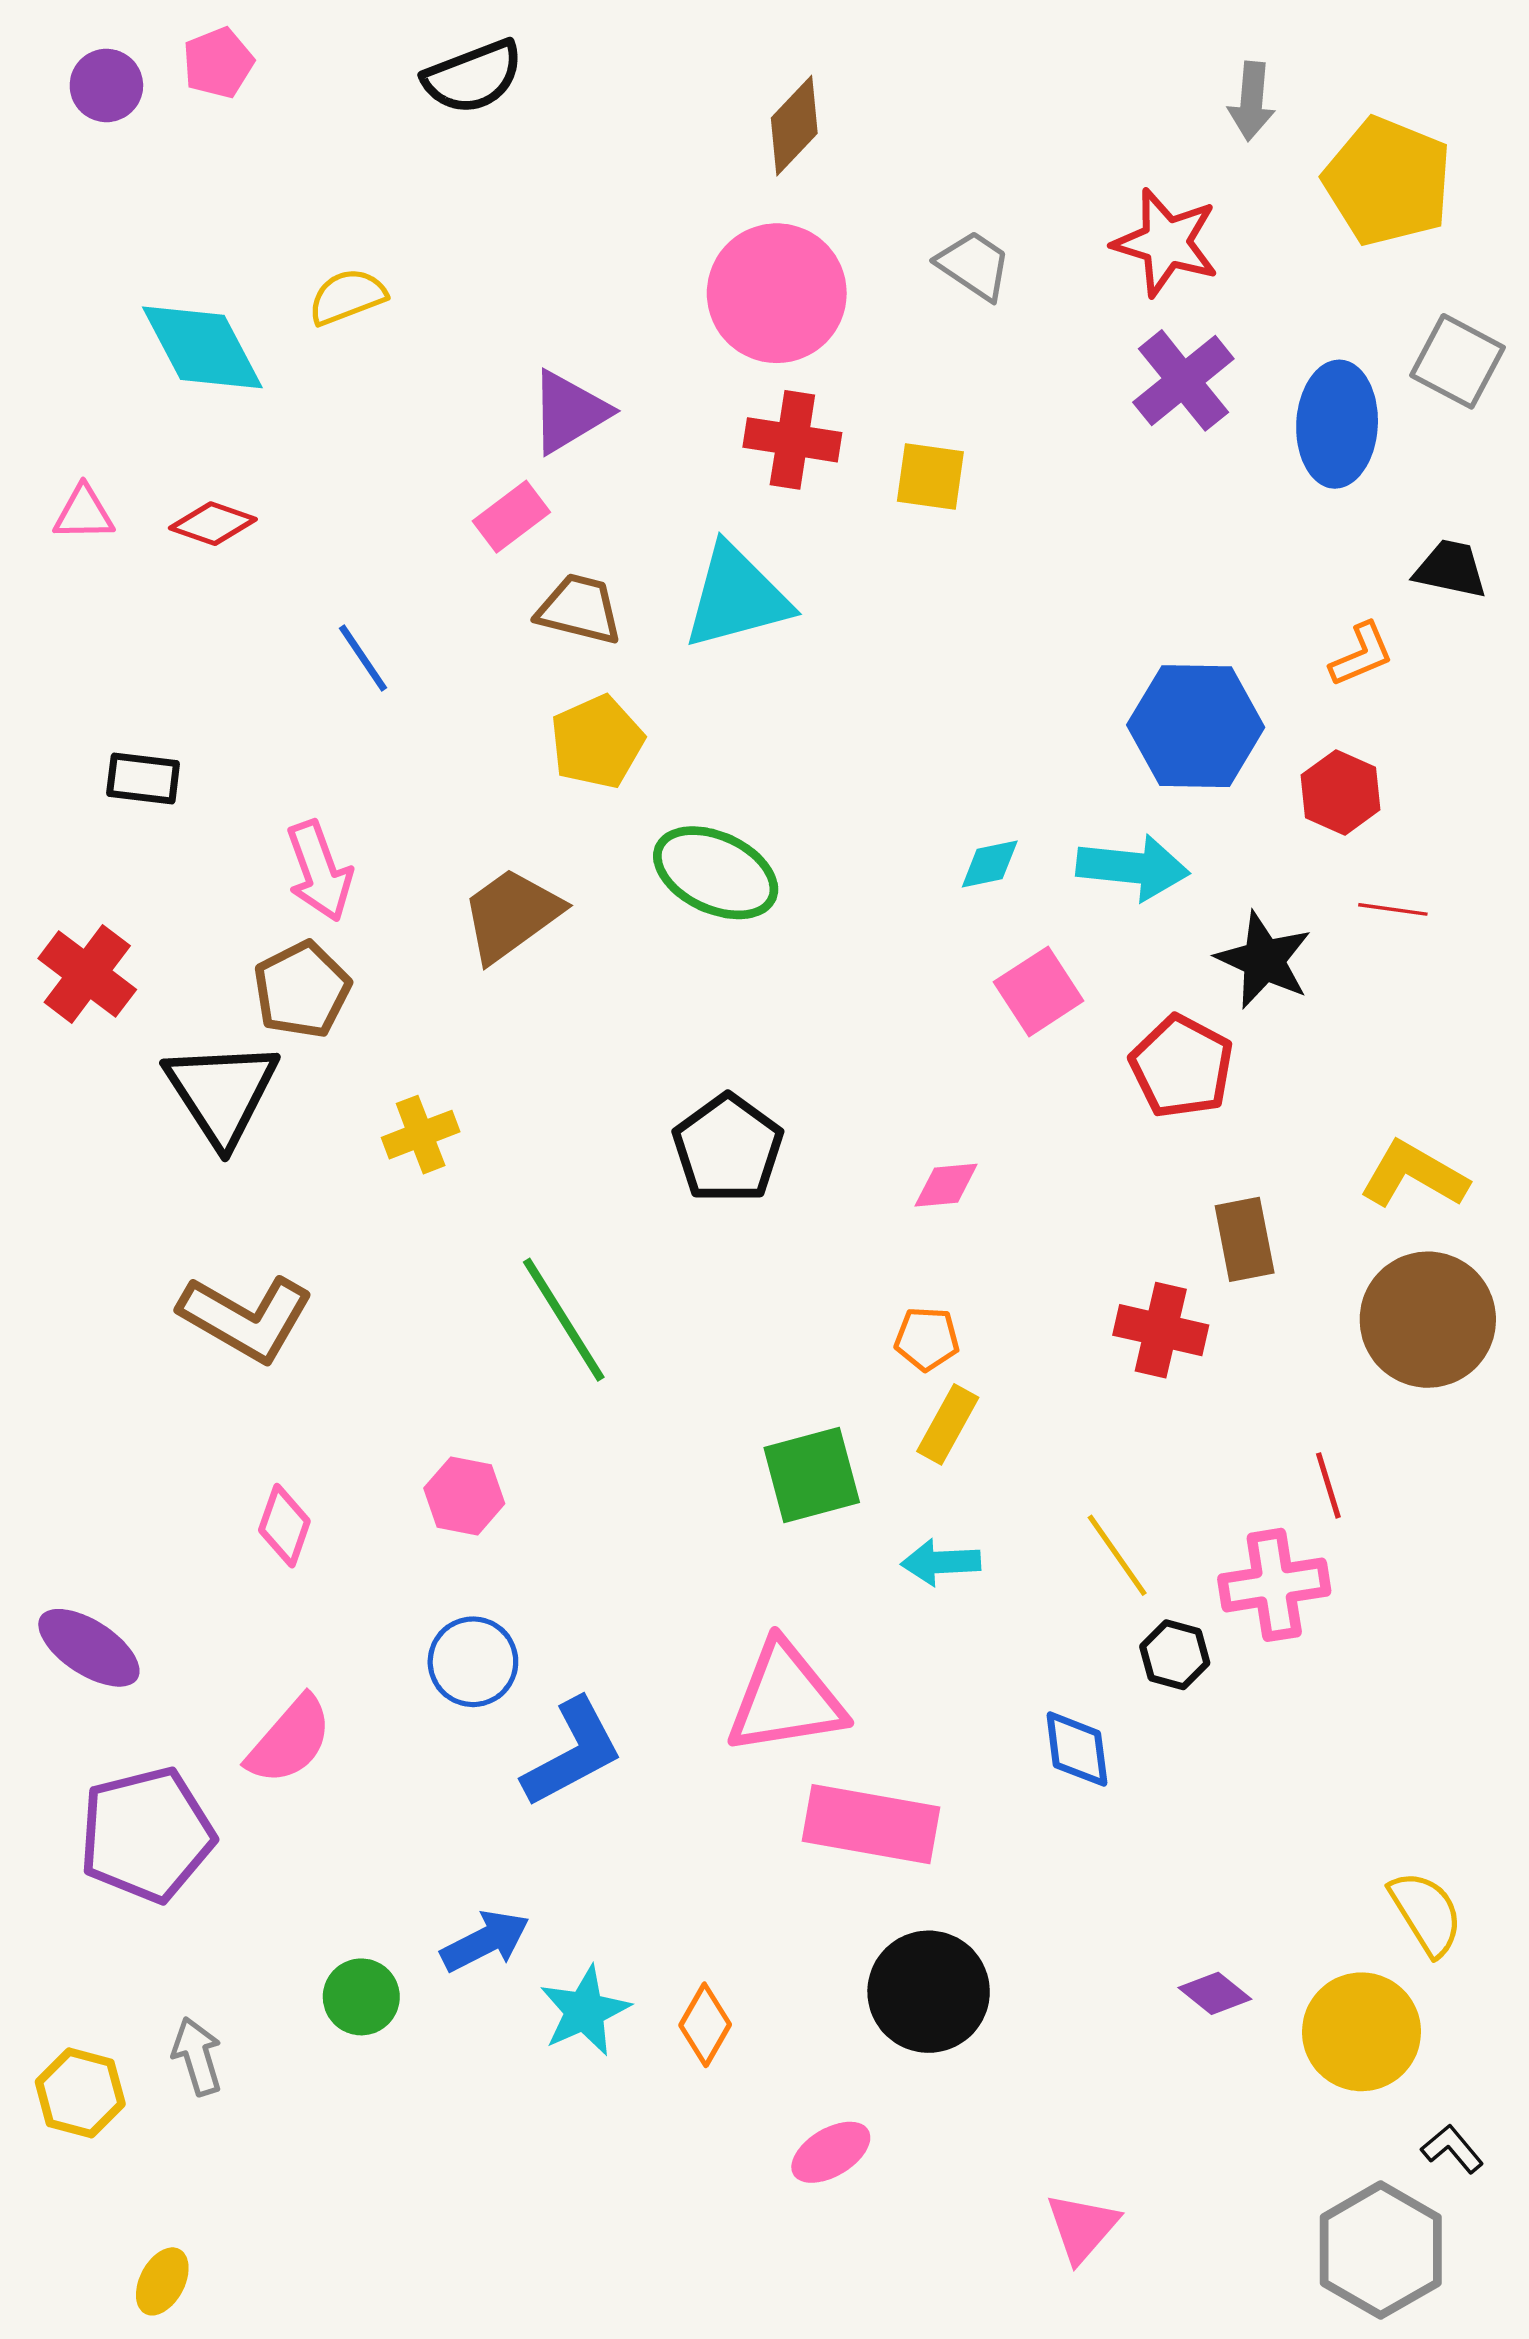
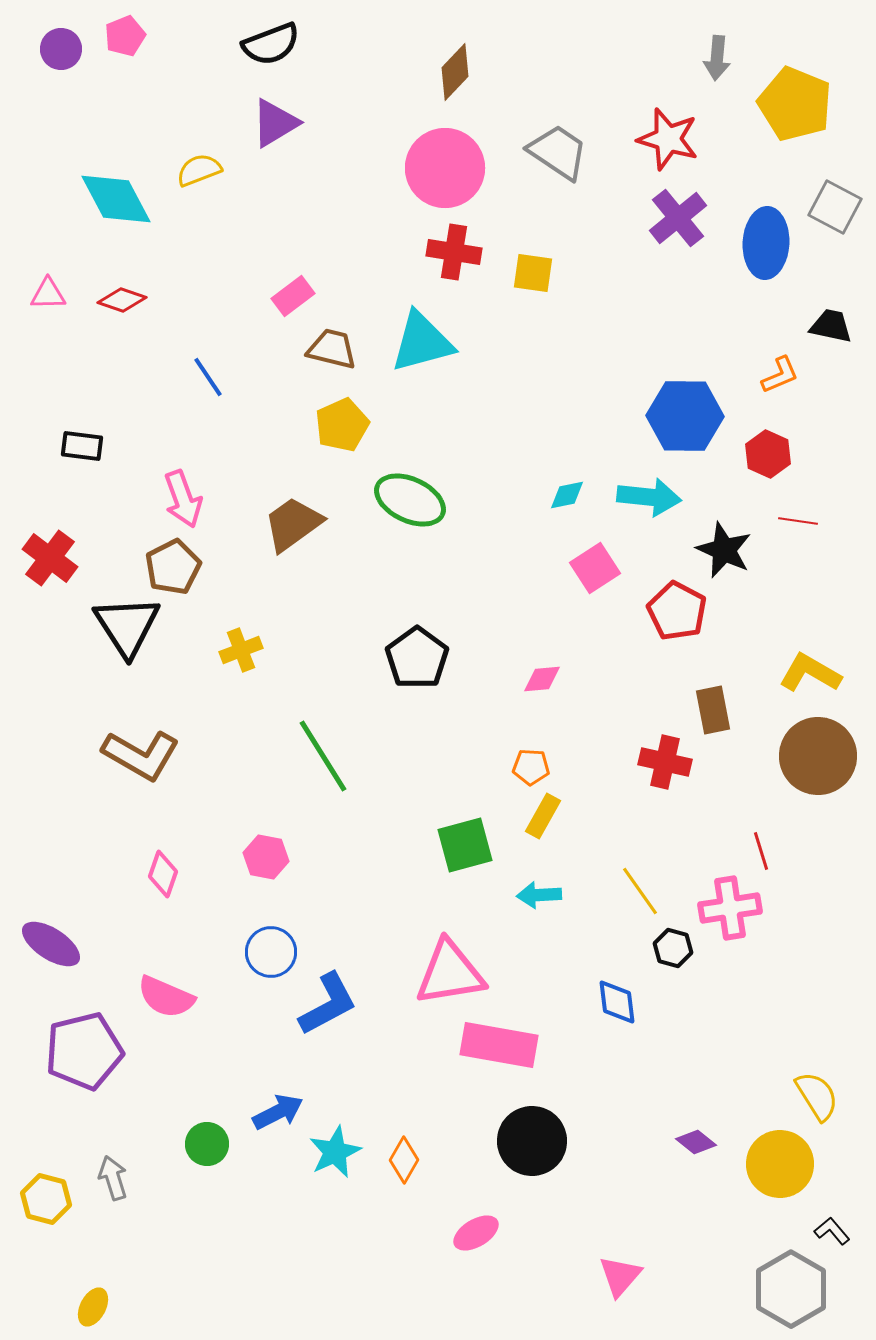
gray trapezoid: (974, 265) -> (558, 152), size x1.4
purple triangle: (569, 412) -> (275, 123), moved
pink semicircle: (290, 1740) -> (166, 997), turned 72

